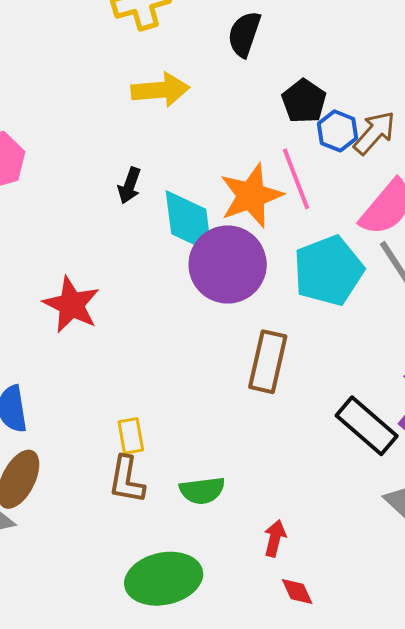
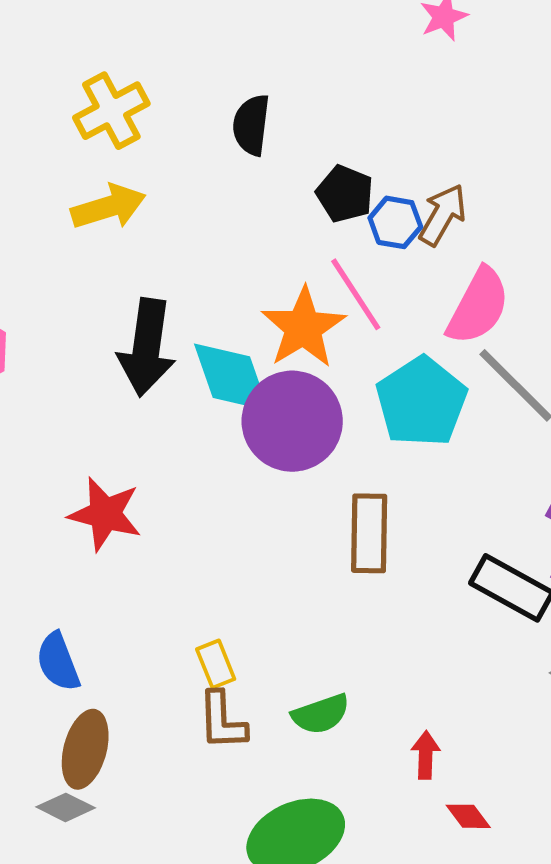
yellow arrow: (160, 90) -> (108, 207), moved
black arrow: (129, 185) -> (147, 347), size x2.0

